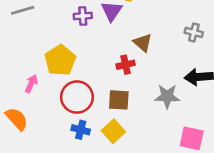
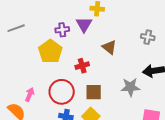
yellow pentagon: (60, 60) -> (50, 51), moved
red cross: (126, 65) -> (82, 66), moved
pink arrow: (31, 84) -> (30, 95), moved

